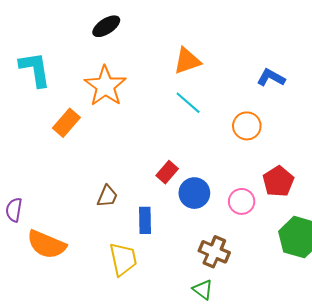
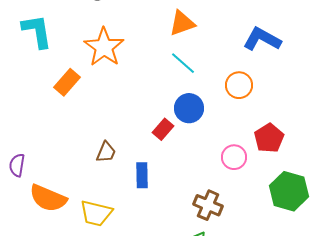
blue L-shape: (271, 78) -> (262, 39), size x1.4
blue circle: (194, 193) -> (189, 108), moved
yellow trapezoid: (123, 259) -> (96, 213), moved, turned 116

